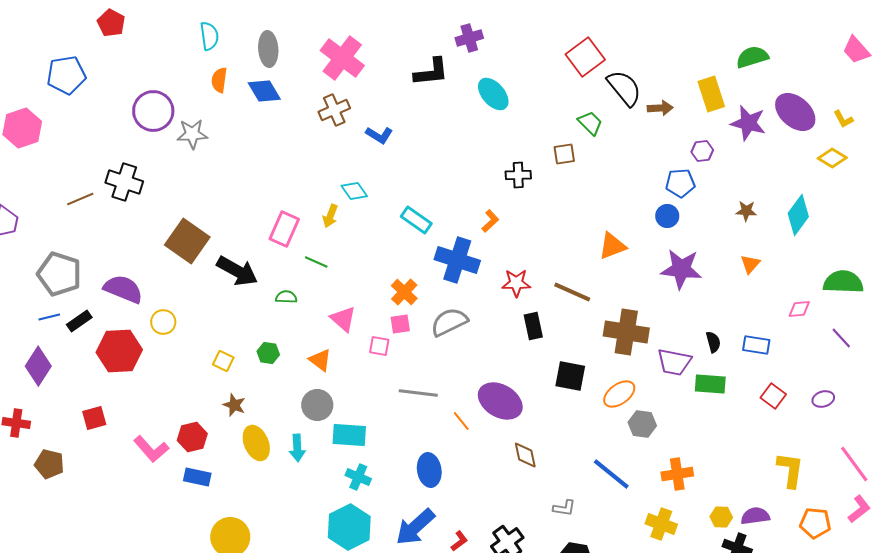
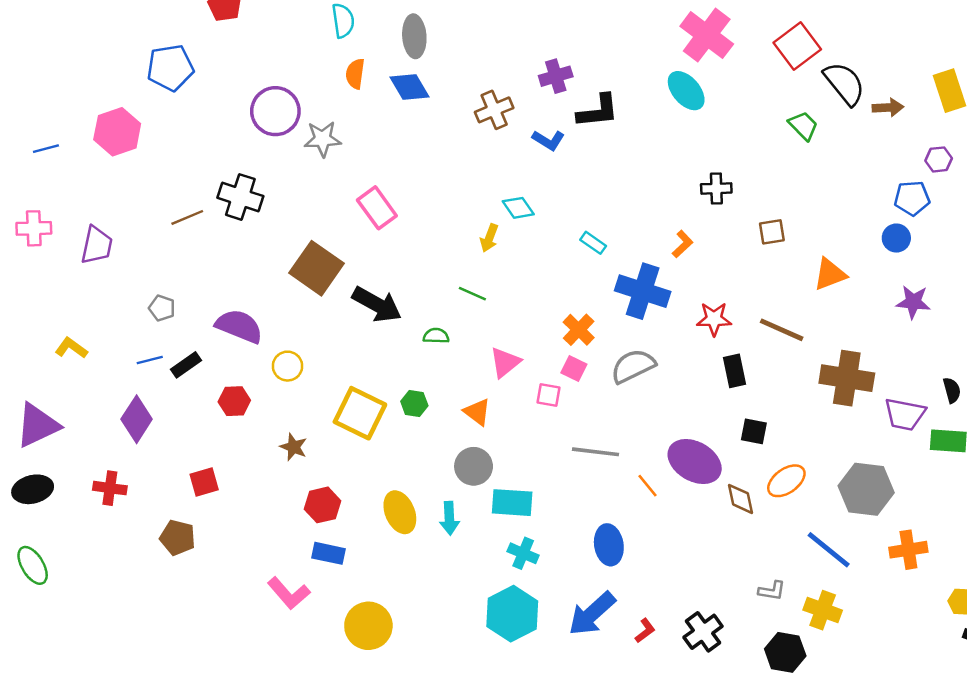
purple cross: (469, 38) -> (556, 76), moved
pink cross: (342, 58) -> (707, 35), moved
black L-shape: (431, 72) -> (598, 111), moved
brown square: (564, 154) -> (772, 232), moved
cyan rectangle: (416, 220) -> (593, 243), size x0.7
pink rectangle: (284, 229) -> (377, 208), moved, turned -60
purple star: (681, 269) -> (913, 302), size x0.7
gray pentagon: (59, 274) -> (162, 308), size x0.5
pink triangle: (343, 319) -> (505, 362), turned 40
pink square: (400, 324) -> (574, 368), turned 35
red hexagon: (119, 351) -> (234, 401), size x0.6
yellow square: (223, 361) -> (360, 413), size x2.0
black square: (570, 376) -> (754, 431), moved, size x0.7
orange ellipse: (619, 394) -> (786, 481), moved
brown star: (234, 405) -> (294, 447), moved
gray hexagon: (642, 424) -> (866, 489), size x1.6
pink L-shape: (151, 449) -> (289, 593), moved
brown diamond: (525, 455) -> (741, 499), moved
brown pentagon: (49, 464) -> (178, 538), moved
yellow cross: (661, 524) -> (823, 610), moved

